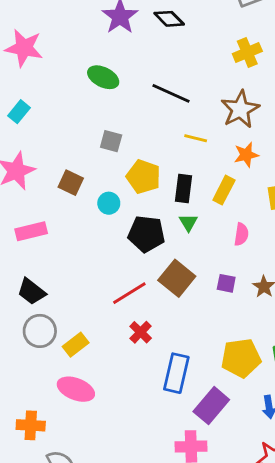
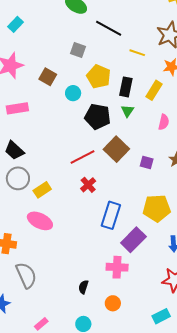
black line: (171, 93) -> (109, 28), moved
purple square: (226, 283) -> (147, 162), moved

